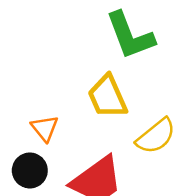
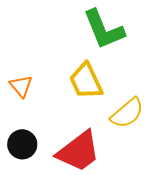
orange triangle: (45, 128) -> (21, 86), moved

